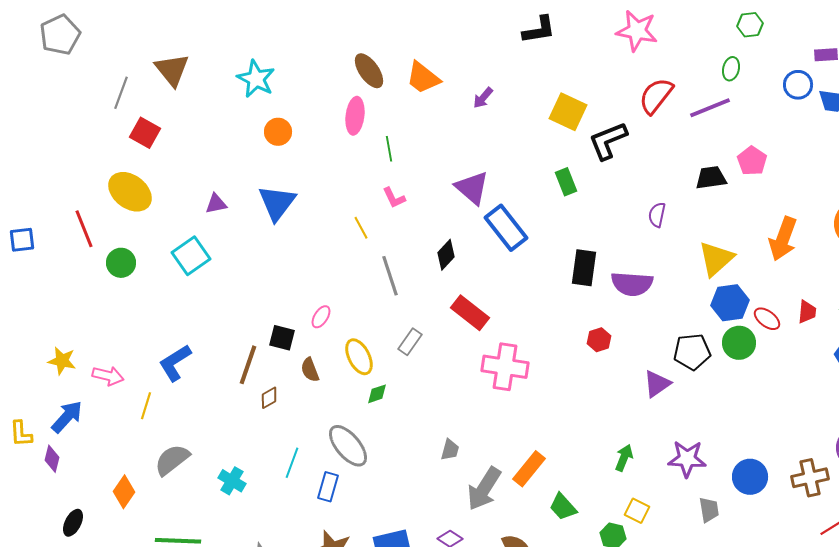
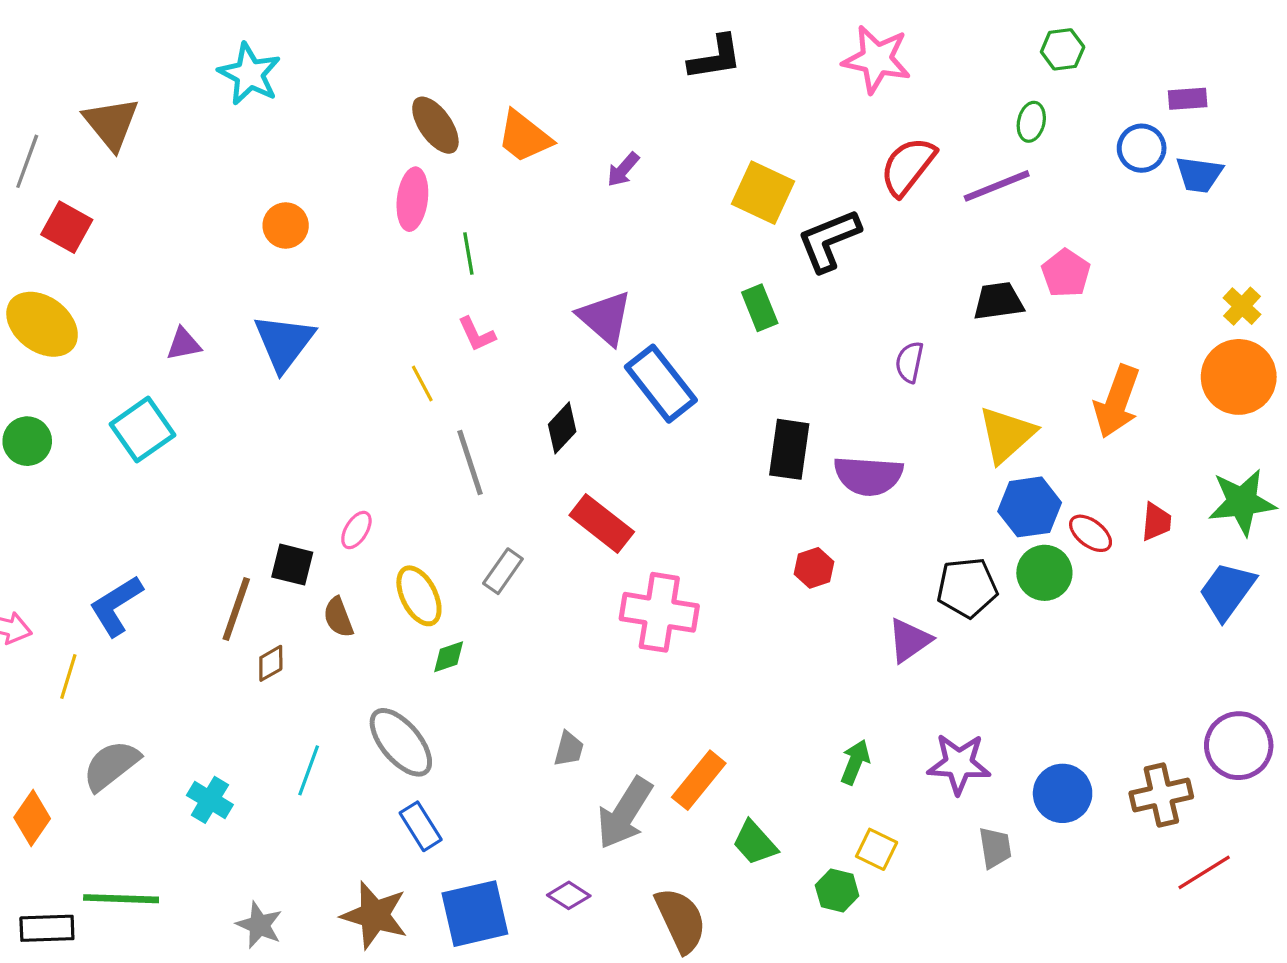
cyan star: (256, 79) -> (249, 74), moved
blue rectangle: (328, 487) -> (421, 826), moved, turned -48

